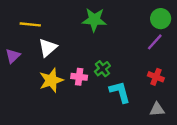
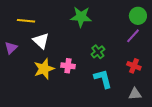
white triangle: (48, 48) -> (41, 41), turned -36
green cross: (102, 69) -> (98, 52), moved

